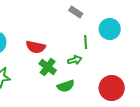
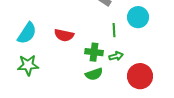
green arrow: (75, 60) -> (116, 56), moved
green cross: (48, 67) -> (94, 52), moved, turned -30

